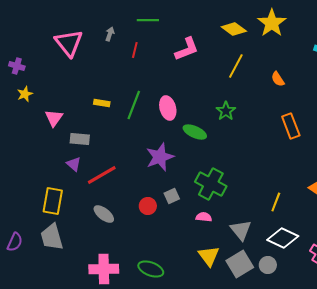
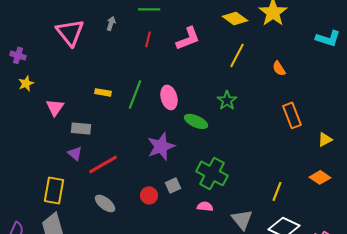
red line: (135, 50) -> (148, 39), moved

